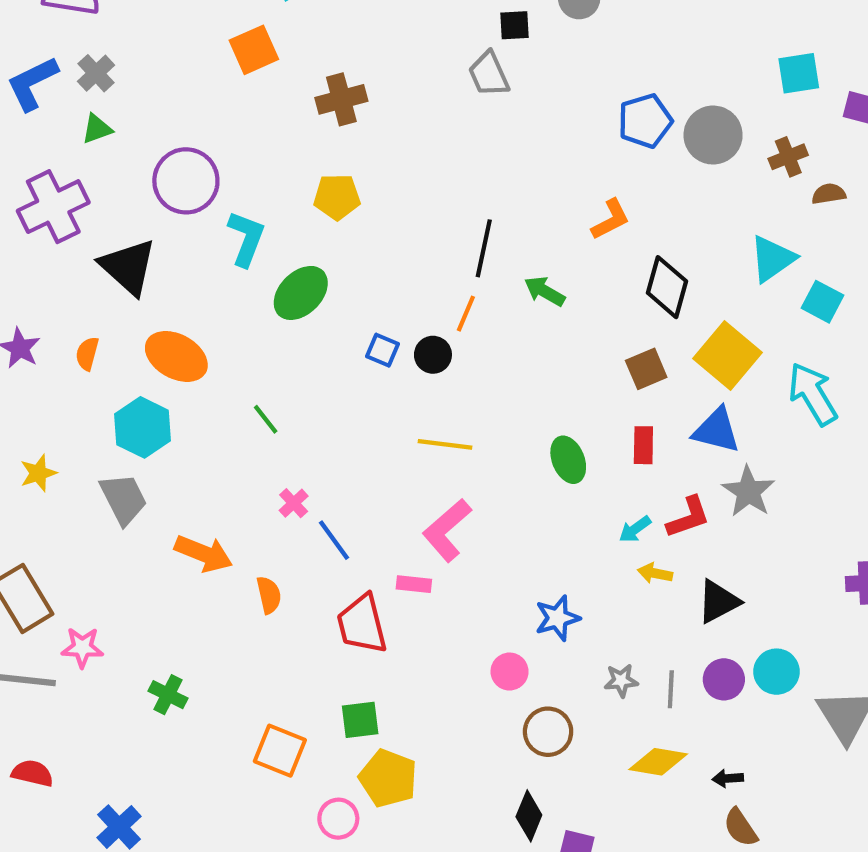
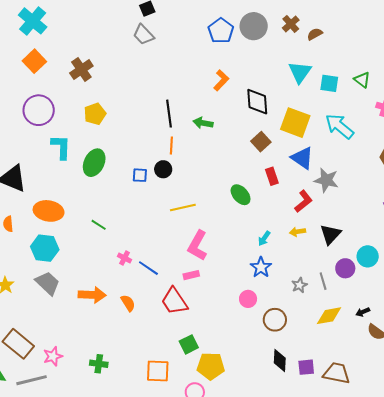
purple circle: (186, 181) -> (39, 110), moved
blue triangle: (717, 430) -> (302, 158), turned 40
cyan arrow: (635, 529) -> (264, 238), moved

